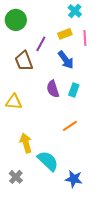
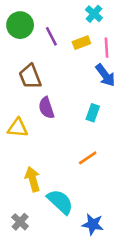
purple line: (41, 44) -> (51, 36), moved, turned -56
blue arrow: (66, 60) -> (105, 75), moved
purple semicircle: (53, 89) -> (46, 108), moved

